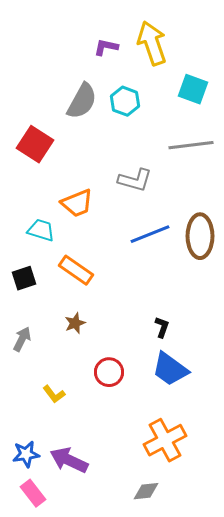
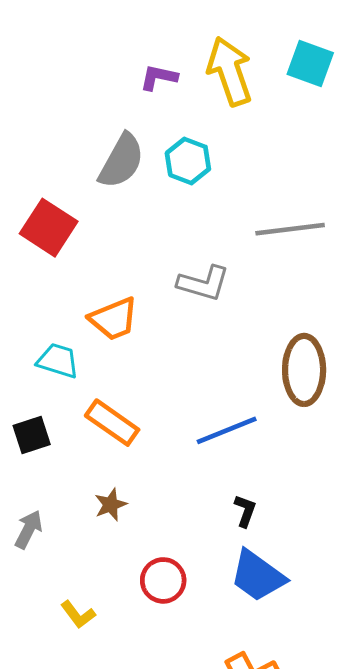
cyan square: (193, 89) -> (310, 63), moved
blue line: (150, 234) -> (227, 430), moved

